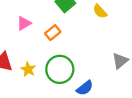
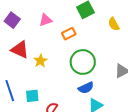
green circle: (60, 69) -> (83, 62), moved

